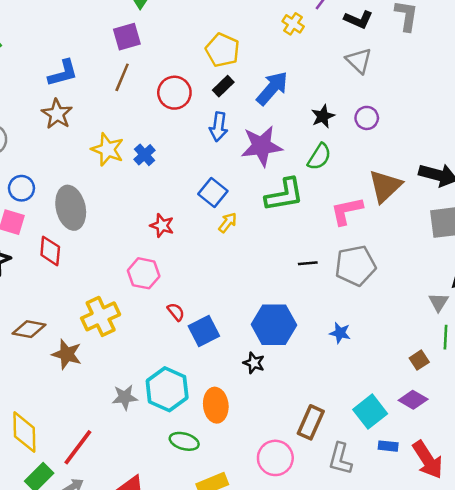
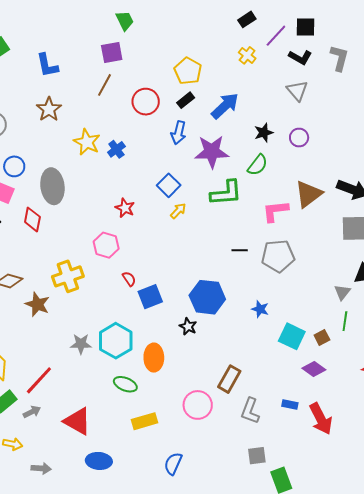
blue L-shape: (63, 73) -> (47, 65), moved, turned 88
cyan square: (370, 412) -> (292, 336), moved, turned -32

